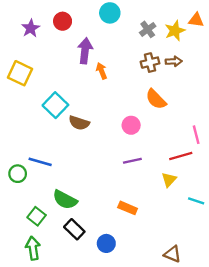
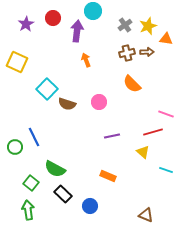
orange triangle: (196, 20) -> (166, 39), moved
purple arrow: (85, 51) -> (77, 31), moved
pink circle: (131, 125) -> (99, 102), moved
pink line: (196, 135) -> (166, 114), turned -56
blue line: (40, 162) -> (34, 137), turned 48
yellow triangle: (169, 180) -> (143, 152), turned -32

